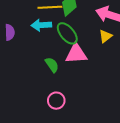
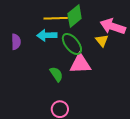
yellow triangle: (105, 36) -> (102, 41), moved, turned -32

